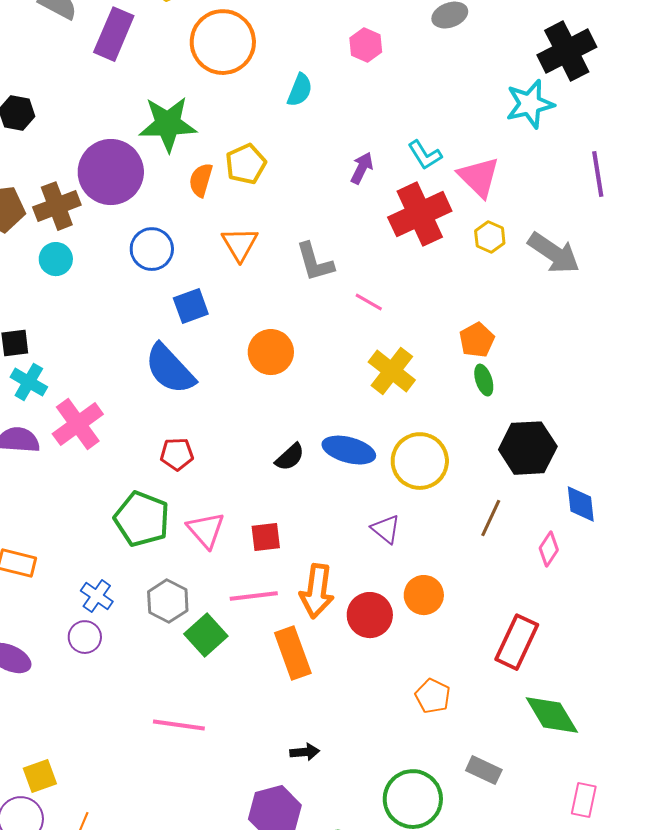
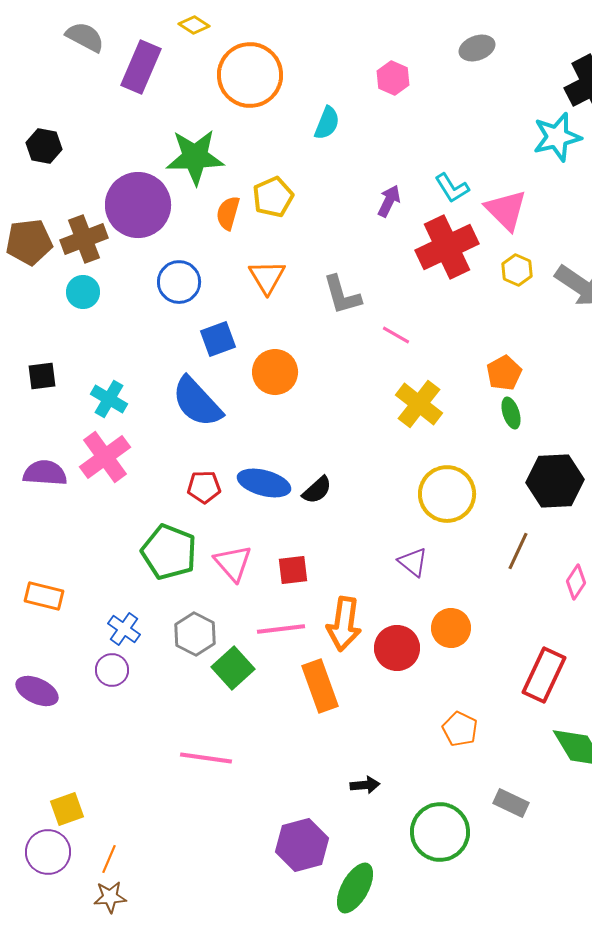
orange circle: (271, 352) -> (275, 372), moved
cyan cross: (29, 382) -> (109, 399), moved
blue ellipse: (349, 450) -> (264, 483), moved
black arrow: (305, 752) -> (365, 785), moved

